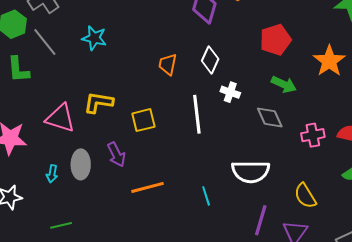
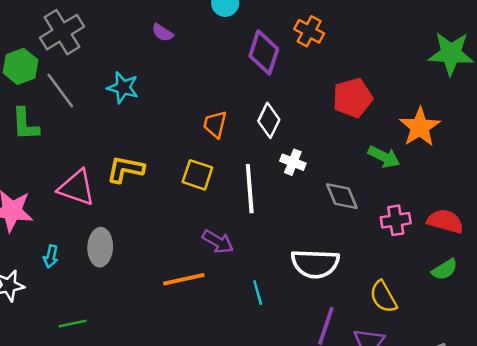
green arrow: (284, 84) -> (384, 157), moved
yellow square: (143, 120) -> (197, 175), moved, turned 30
purple arrow: (116, 155) -> (218, 242), moved, turned -35
cyan arrow: (52, 174) -> (51, 257), moved

